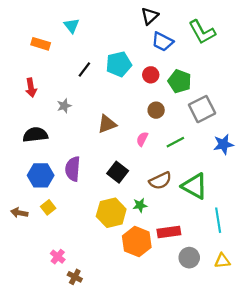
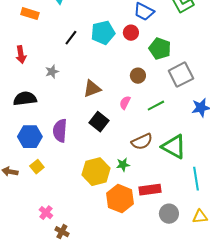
red circle: (151, 75) -> (131, 33), moved
black square: (118, 172) -> (99, 122), moved

